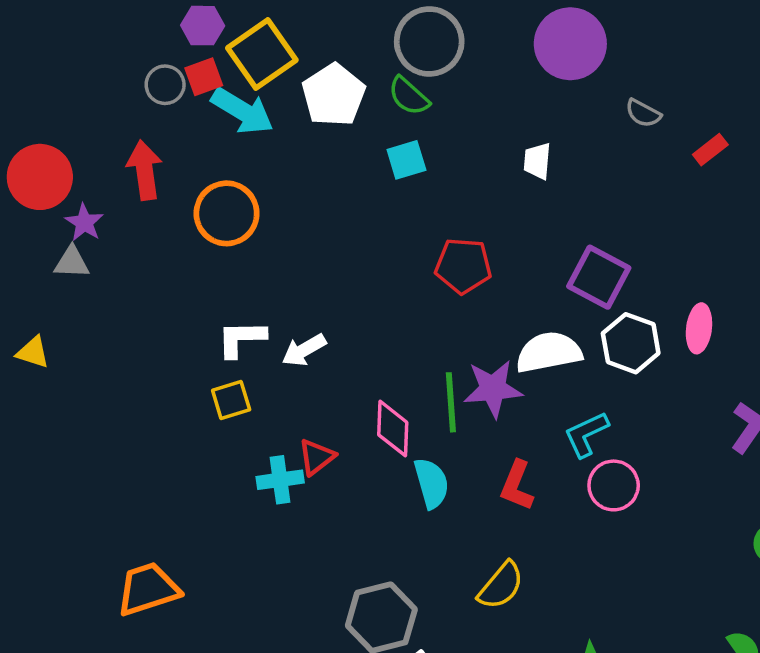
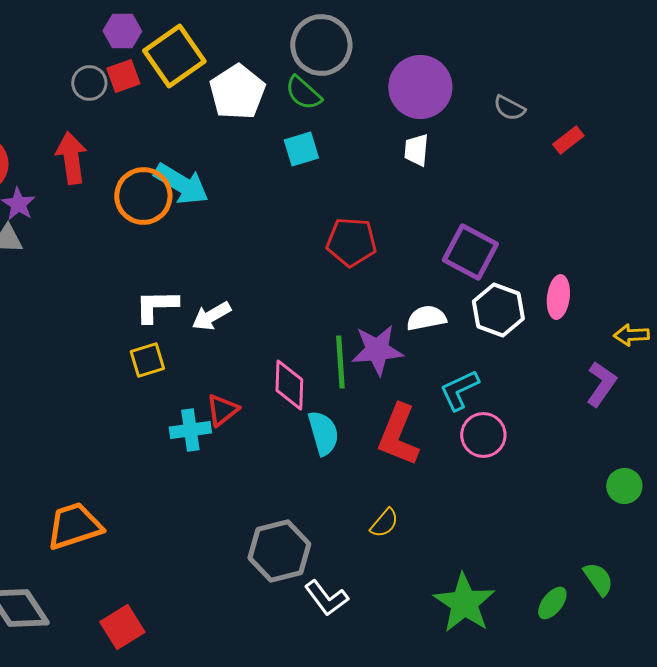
purple circle: (570, 44) -> (420, 87), moved
cyan arrow: (242, 111) -> (181, 184), moved
white semicircle: (549, 352) -> (426, 318), size x0.7
red L-shape: (517, 485) -> (398, 435), size x1.4
yellow semicircle: (501, 586) -> (384, 523), size x0.7

